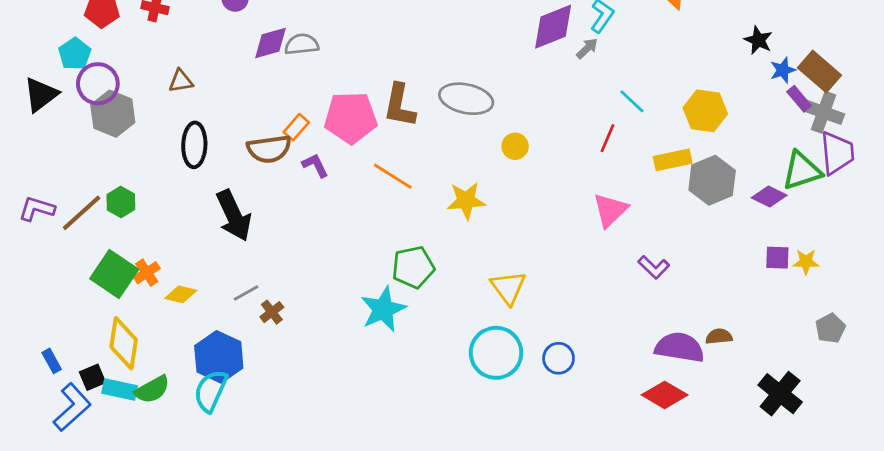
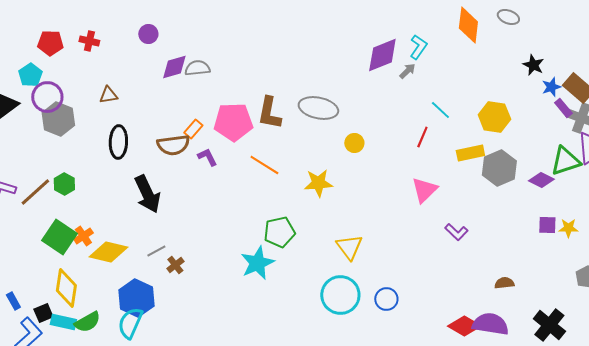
yellow diamond: (181, 294) -> (108, 252), size x1.6
purple semicircle: (679, 347) -> (490, 324), moved

